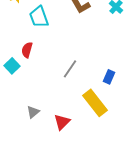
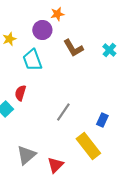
gray triangle: (33, 112) -> (26, 155), size x1.5

